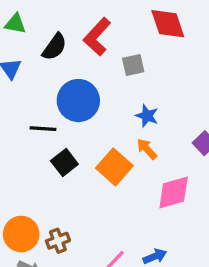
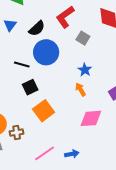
black semicircle: (54, 47) -> (37, 28), moved
gray square: (133, 65) -> (83, 38), turned 32
orange square: (114, 167) -> (44, 111), moved

